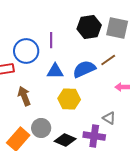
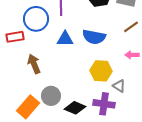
brown line: (108, 60) -> (131, 27), moved
blue semicircle: (84, 69) -> (94, 37), turned -145
yellow hexagon: (69, 99) -> (101, 71), moved

